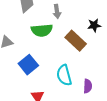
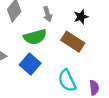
black star: (94, 25) -> (81, 17), moved
blue square: (28, 65) -> (30, 64), moved

